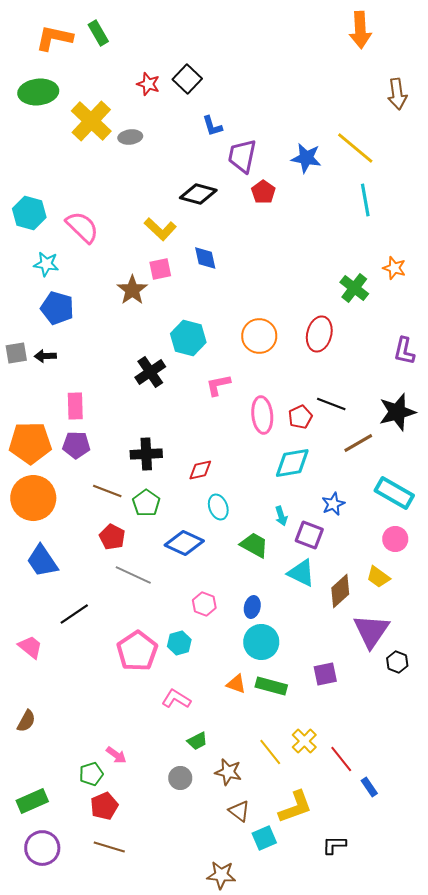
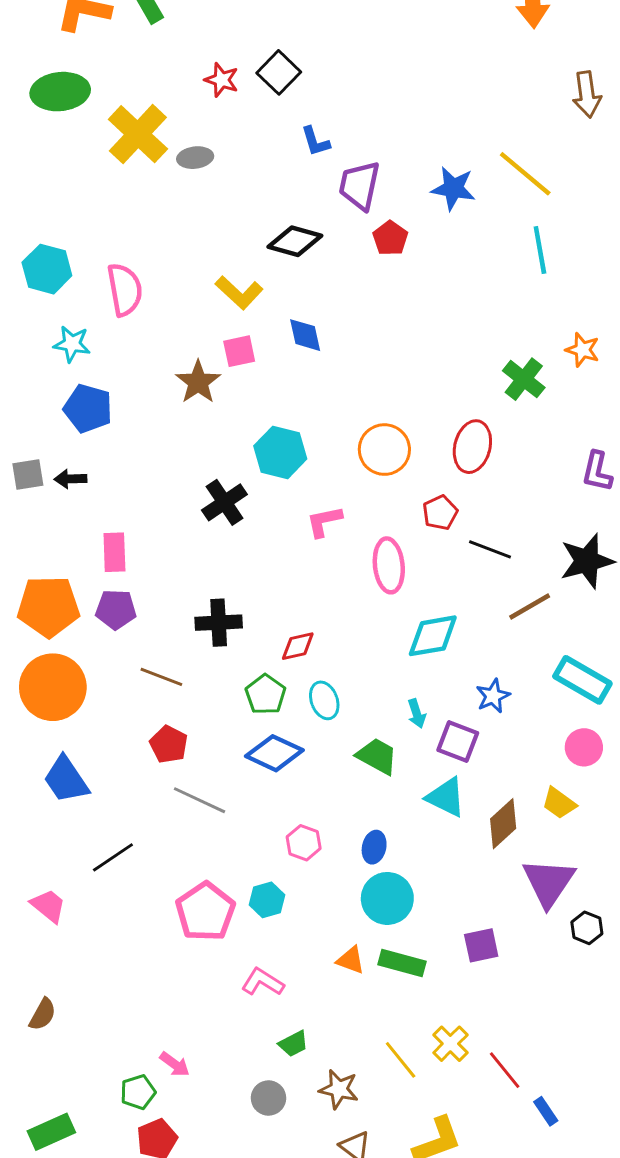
pink semicircle: (82, 227) -> (125, 290), turned 36
red pentagon: (300, 417) -> (440, 513), moved
green pentagon: (146, 503) -> (266, 695), moved

